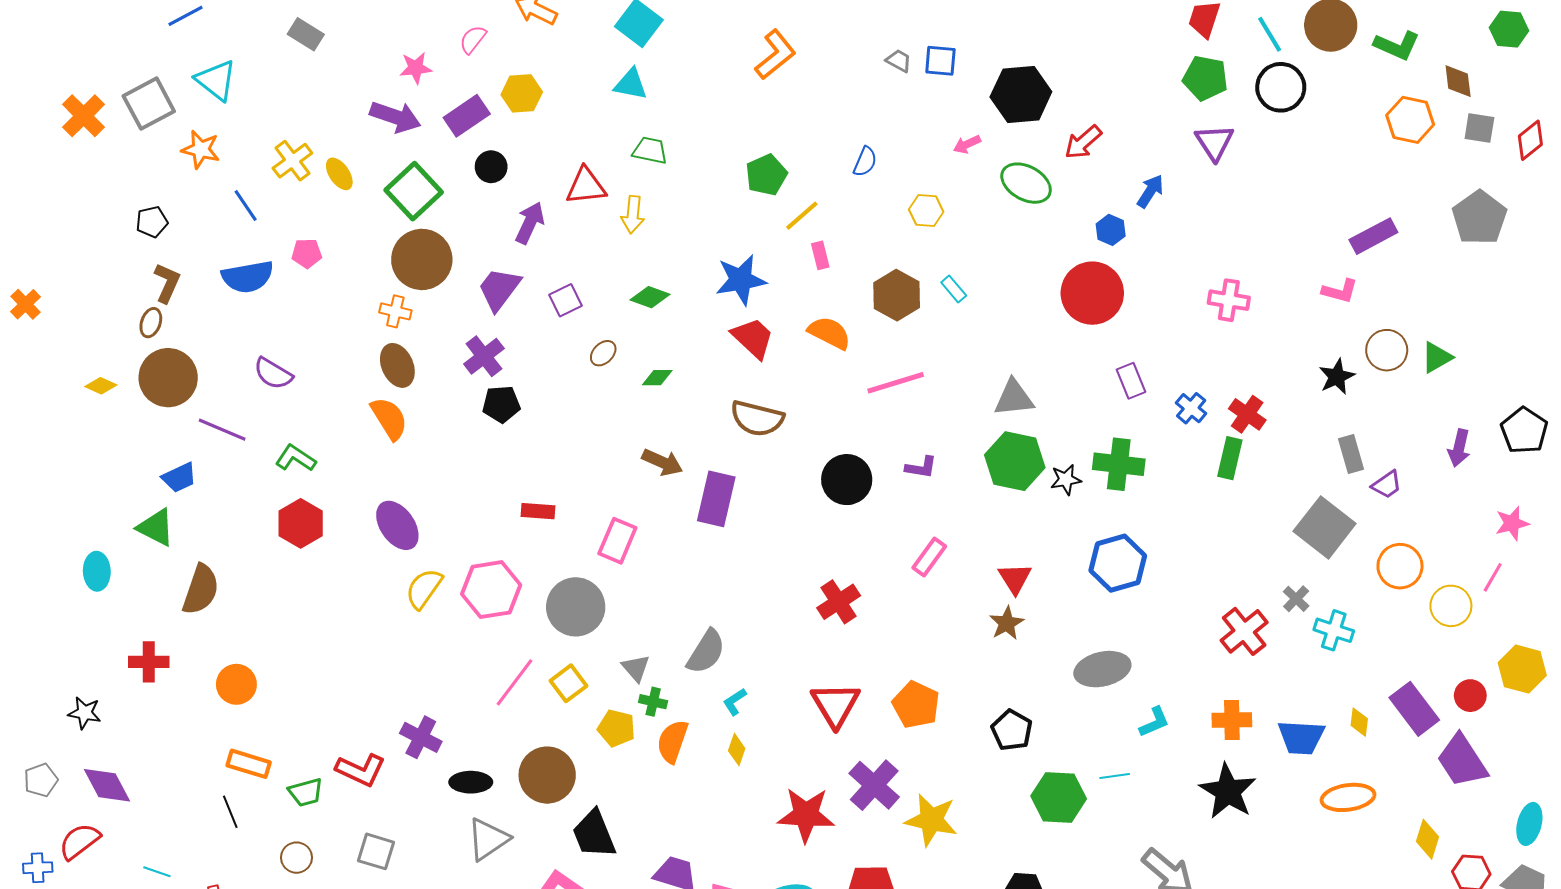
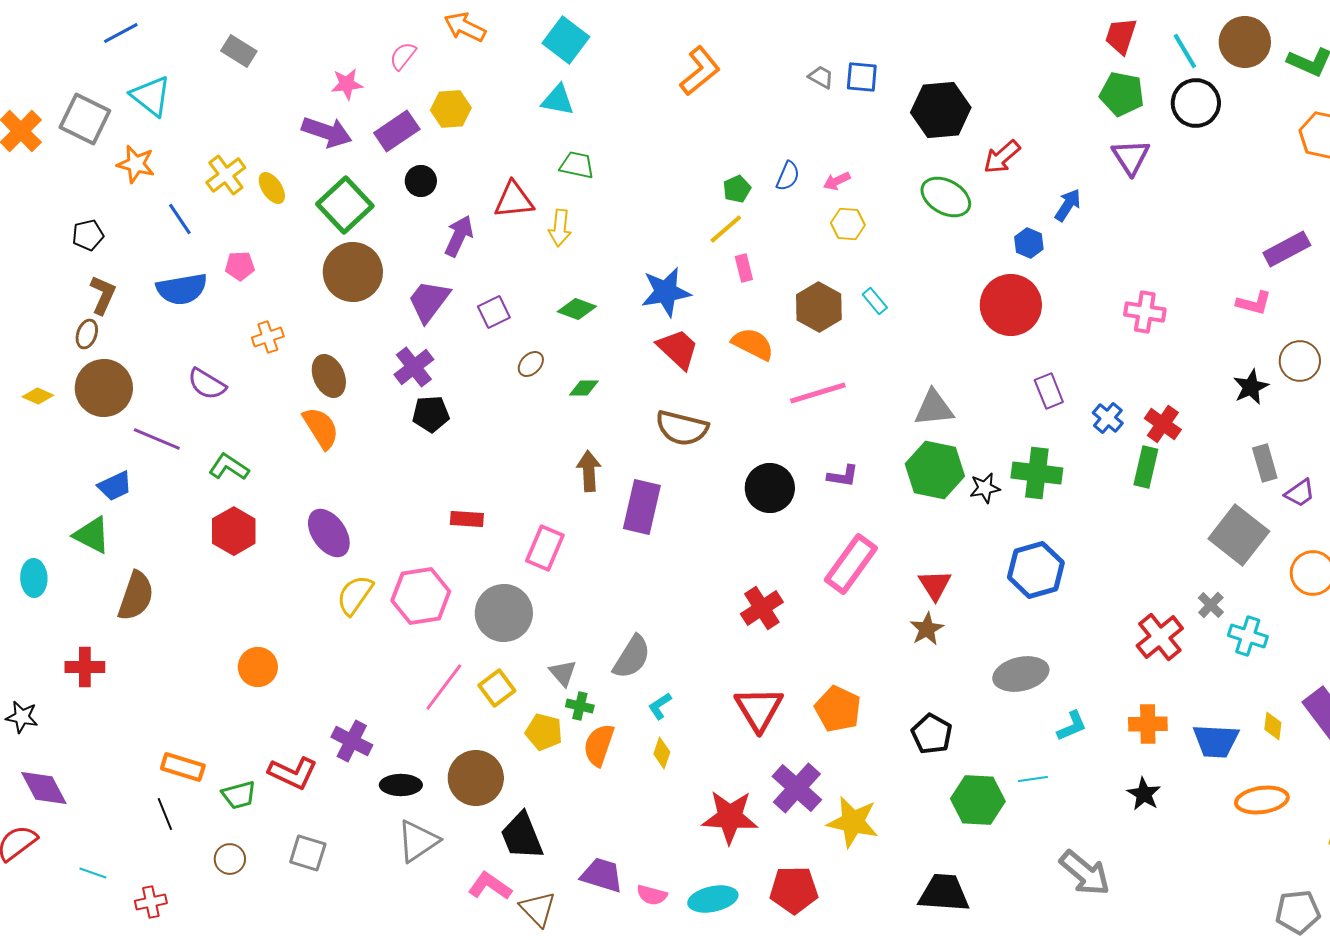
gray square: (149, 104) -> (85, 119), turned -36
pink arrow: (967, 144) -> (837, 181), moved
green pentagon: (766, 175) -> (737, 189), moved, size x0.7
orange cross: (395, 311) -> (268, 337), moved, turned -32
brown arrow: (662, 462) -> (589, 471), turned -117
pink rectangle: (929, 557) -> (851, 564), size x1.5
orange circle: (236, 684) -> (258, 667), moved
black star: (1228, 791) -> (1144, 794), size x0.6

